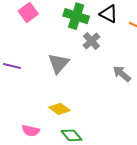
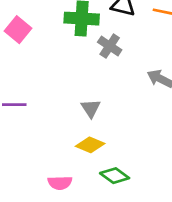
gray triangle: (59, 63) -> (91, 108), moved, size x0.7

